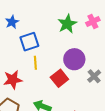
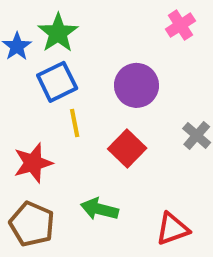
green star: (67, 24) -> (58, 33), moved
purple circle: (74, 59) -> (136, 85), moved

